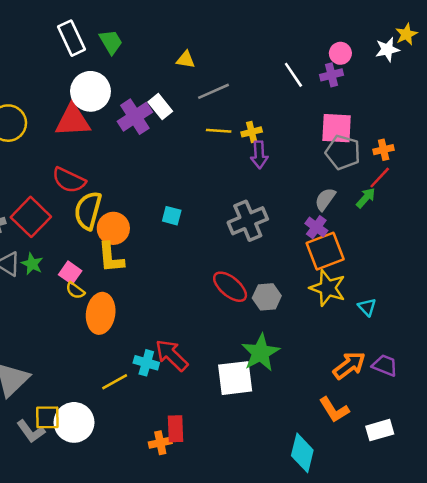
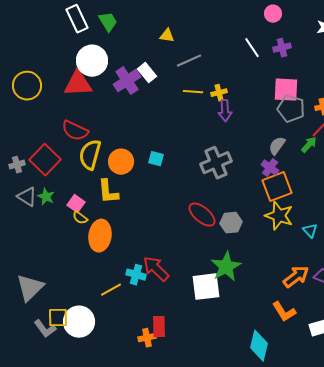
pink circle: (340, 53) -> (273, 14), moved
orange circle: (113, 228) -> (121, 162), moved

